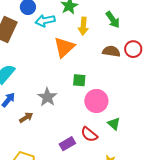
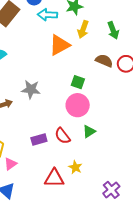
green square: (79, 80) -> (78, 82), moved
gray star: (47, 97) -> (31, 89), turned 30
green triangle: (114, 124) -> (89, 131), turned 32

